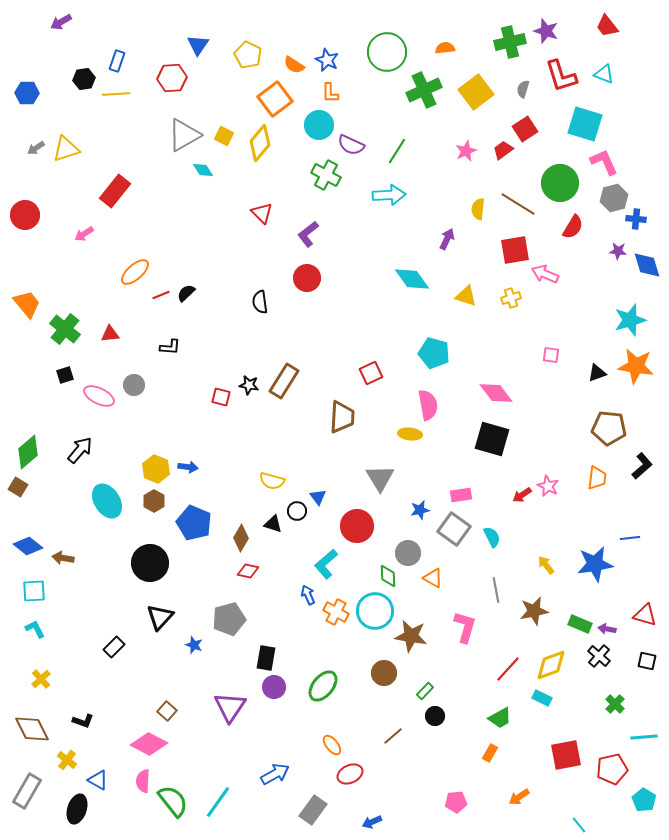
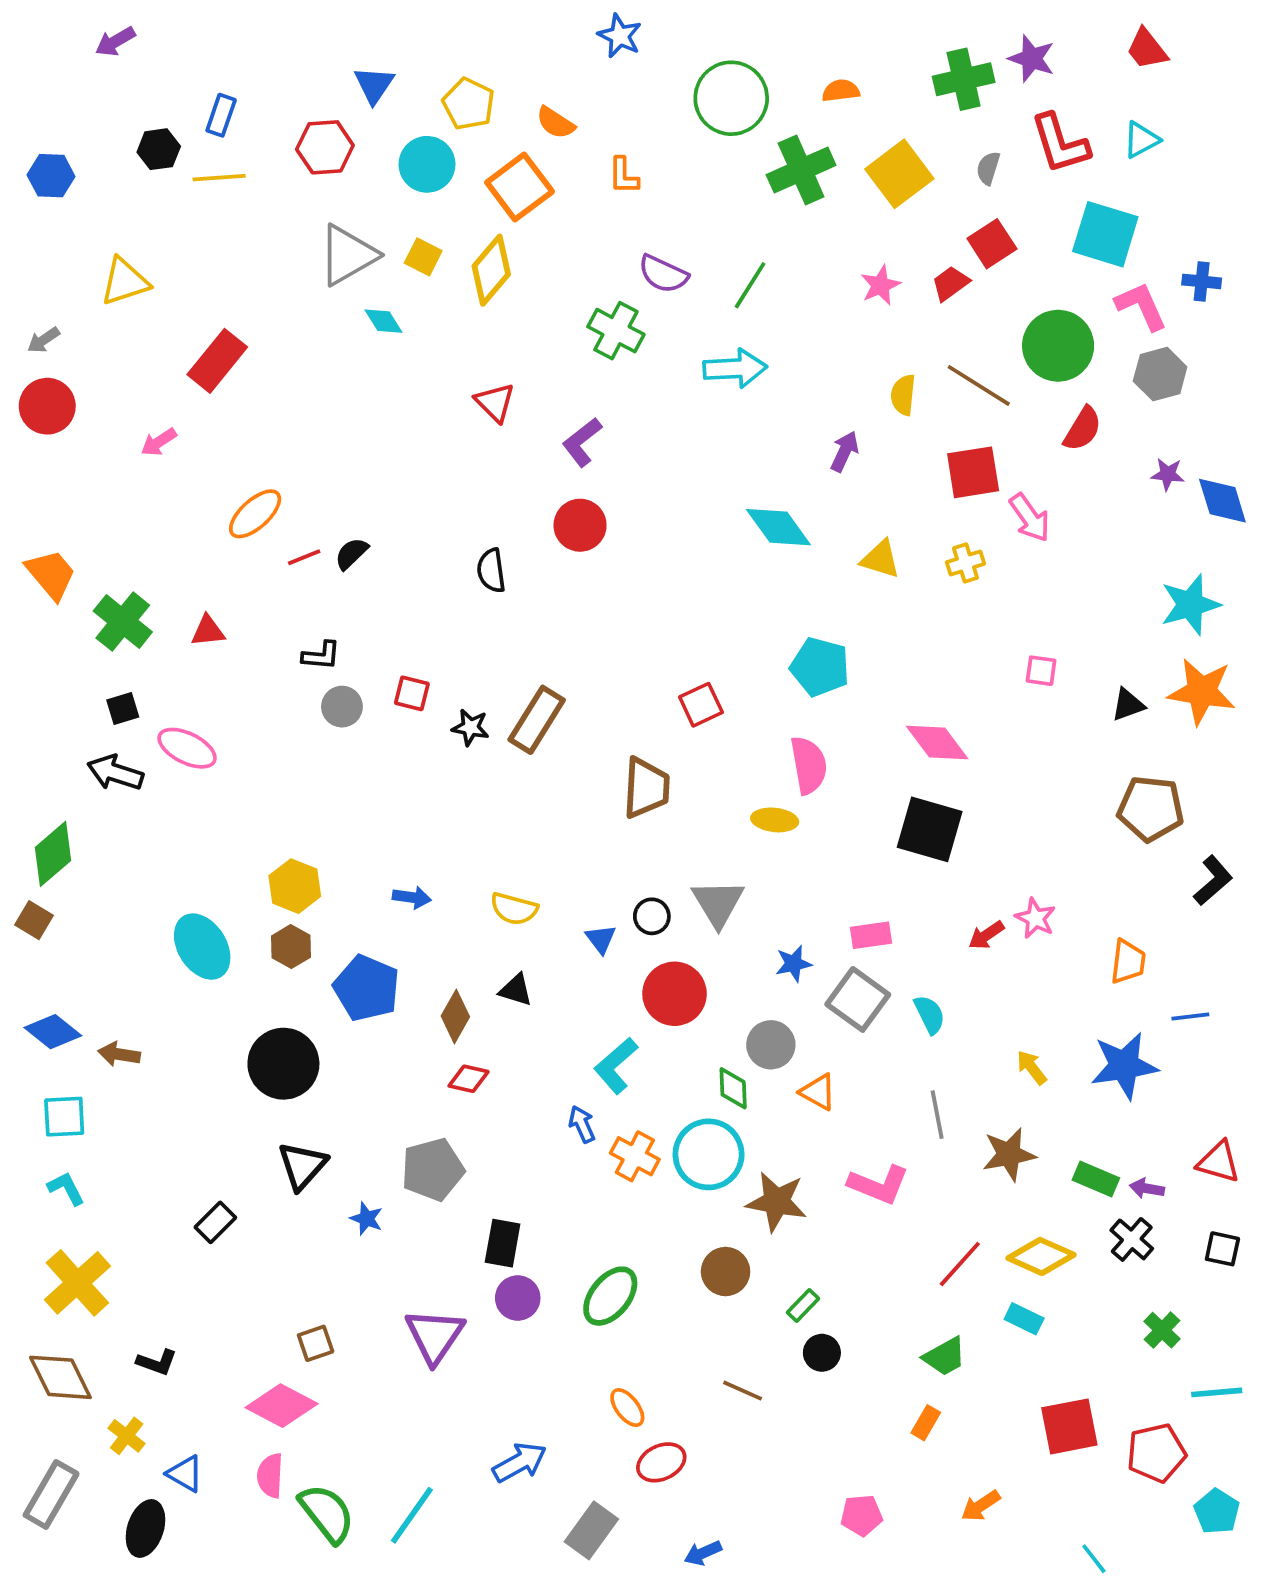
blue star: (327, 60) -> (620, 36), moved
cyan triangle: (604, 74) -> (1141, 140), turned -50
cyan circle: (319, 125) -> (427, 164), moved
gray arrow: (36, 148) -> (43, 340), moved
blue cross: (636, 219) -> (1202, 281), moved
pink arrow: (545, 274) -> (1030, 518), turned -148
gray circle: (134, 385) -> (342, 707), moved
red square: (221, 397) -> (412, 693), moved
black arrow: (80, 450) -> (115, 773), moved, turned -112
blue arrow: (188, 467) -> (412, 897), moved
orange trapezoid: (597, 478) -> (1128, 962), moved
black circle: (297, 511) -> (652, 916), moved
pink L-shape: (465, 627) -> (879, 1185), turned 96
yellow diamond: (551, 665) -> (1041, 1256), turned 44
yellow cross: (41, 679) -> (77, 1283), size x1.8
brown square: (167, 711) -> (316, 1343), turned 30
brown line: (393, 736) -> (743, 1391), turned 65

